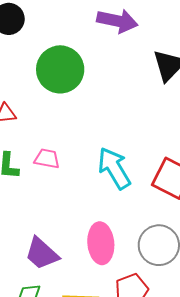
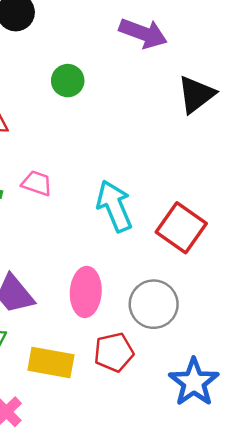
green circle: (60, 69) -> (68, 81), size x0.6

